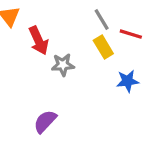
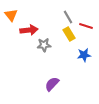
red arrow: (39, 41) -> (29, 30), turned -72
purple semicircle: (45, 121) -> (52, 84), moved

